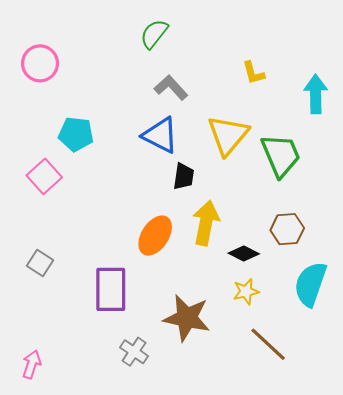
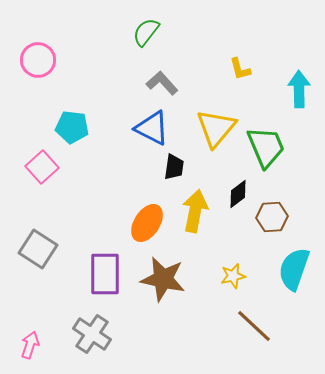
black diamond: (244, 253) -> (238, 194), moved, turned -64
gray square: (40, 263) -> (38, 249), size x1.5
brown star: (187, 318) -> (163, 279), moved
gray cross: (134, 352) -> (92, 334), moved, size x1.4

